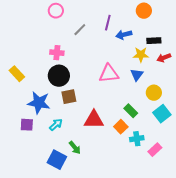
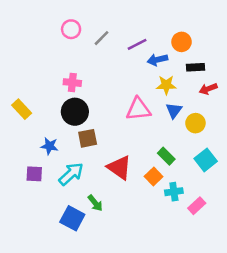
orange circle: (144, 11) -> (182, 42), moved
purple line: (108, 23) -> (137, 44), turned 49
gray line: (80, 30) -> (102, 38), moved
yellow star: (141, 55) -> (166, 85), moved
yellow circle: (154, 93) -> (195, 123), moved
blue star: (39, 103) -> (50, 146), size x0.6
red triangle: (94, 120) -> (119, 168), turned 35
cyan arrow: (56, 125) -> (71, 174), size x1.5

